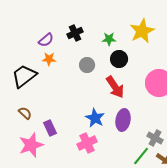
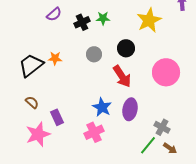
green star: (109, 39) -> (103, 18), moved
purple semicircle: (46, 40) -> (54, 14), moved
orange star: (49, 59) -> (55, 58), moved

